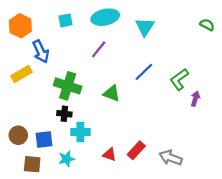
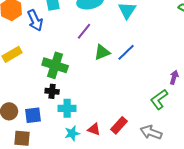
blue arrow: (41, 52) -> (35, 20), moved
green L-shape: (179, 79) -> (159, 99), moved
green triangle: (112, 93) -> (102, 52), moved, turned -42
cyan star: (67, 159) -> (72, 133), moved

